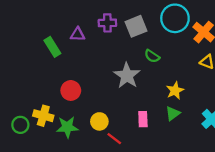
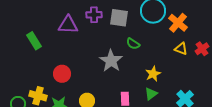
gray square: (136, 26) -> (119, 18), turned 30
purple triangle: (78, 34) -> (68, 25), size x1.5
green rectangle: (52, 47) -> (34, 41), moved

